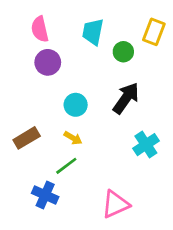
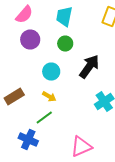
pink semicircle: (40, 29) -> (24, 14), turned -126
green circle: (123, 52) -> (65, 44), moved

